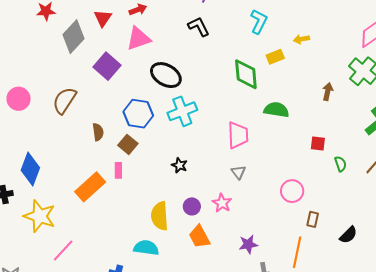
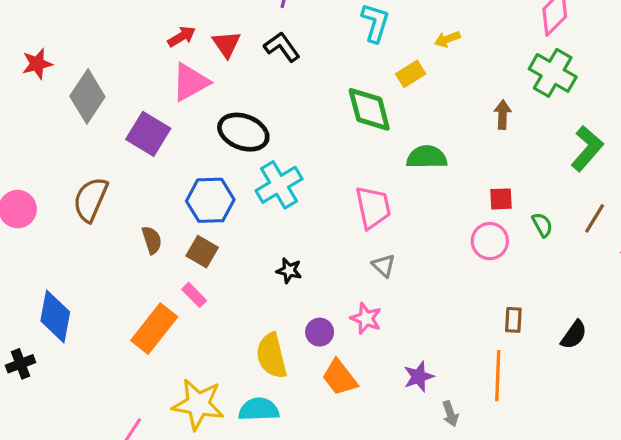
red triangle: (103, 18) -> (227, 44), moved
pink rectangle: (118, 170) -> (194, 295), turned -35
pink circle: (292, 191) -> (490, 241), moved
yellow star: (40, 216) -> (198, 404), moved

